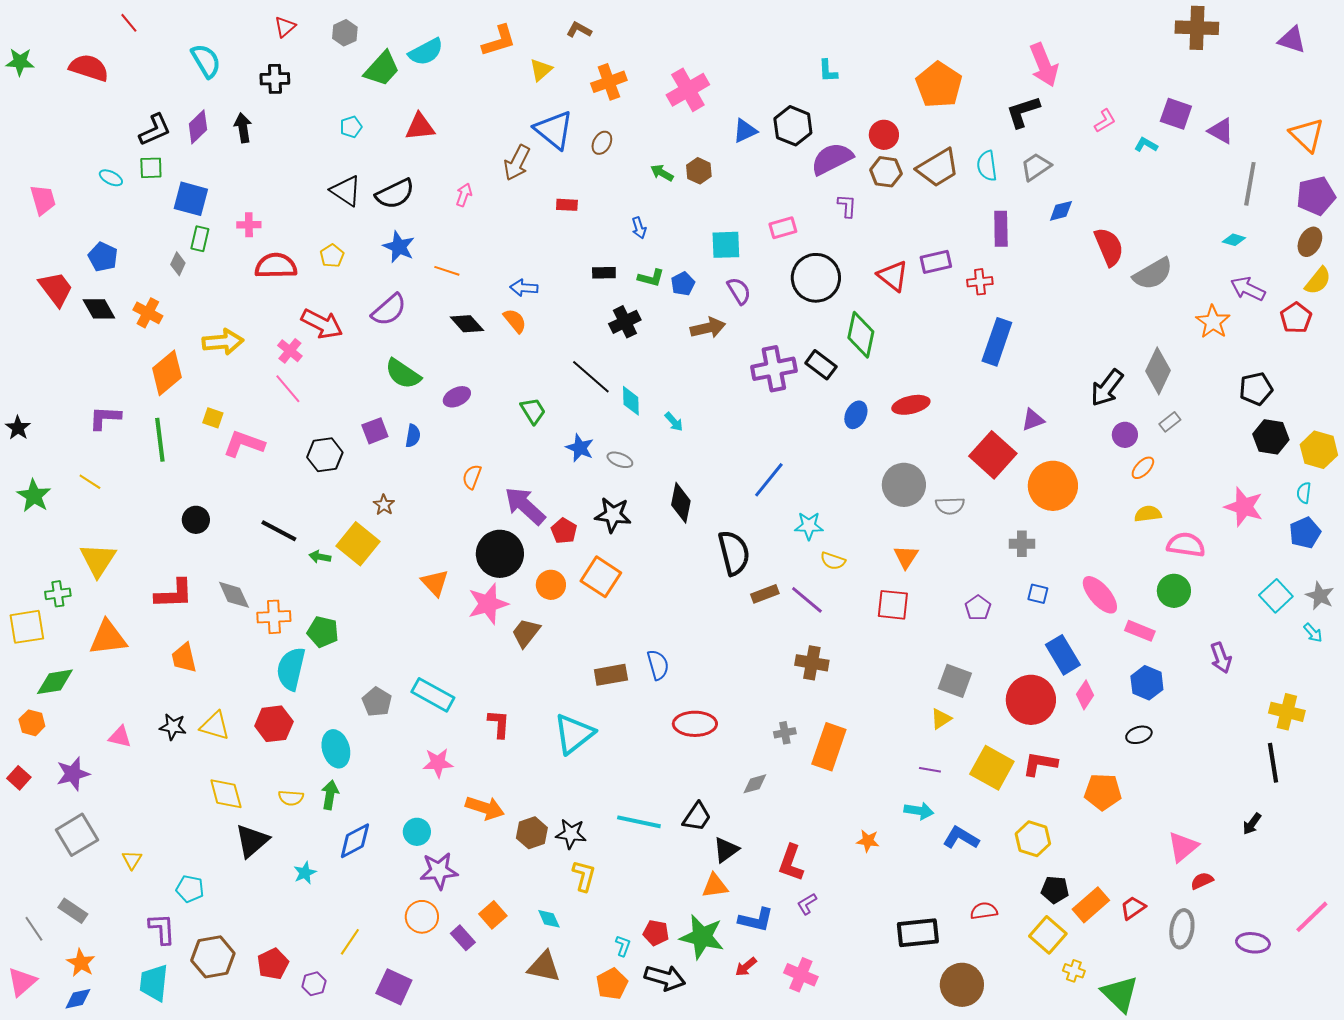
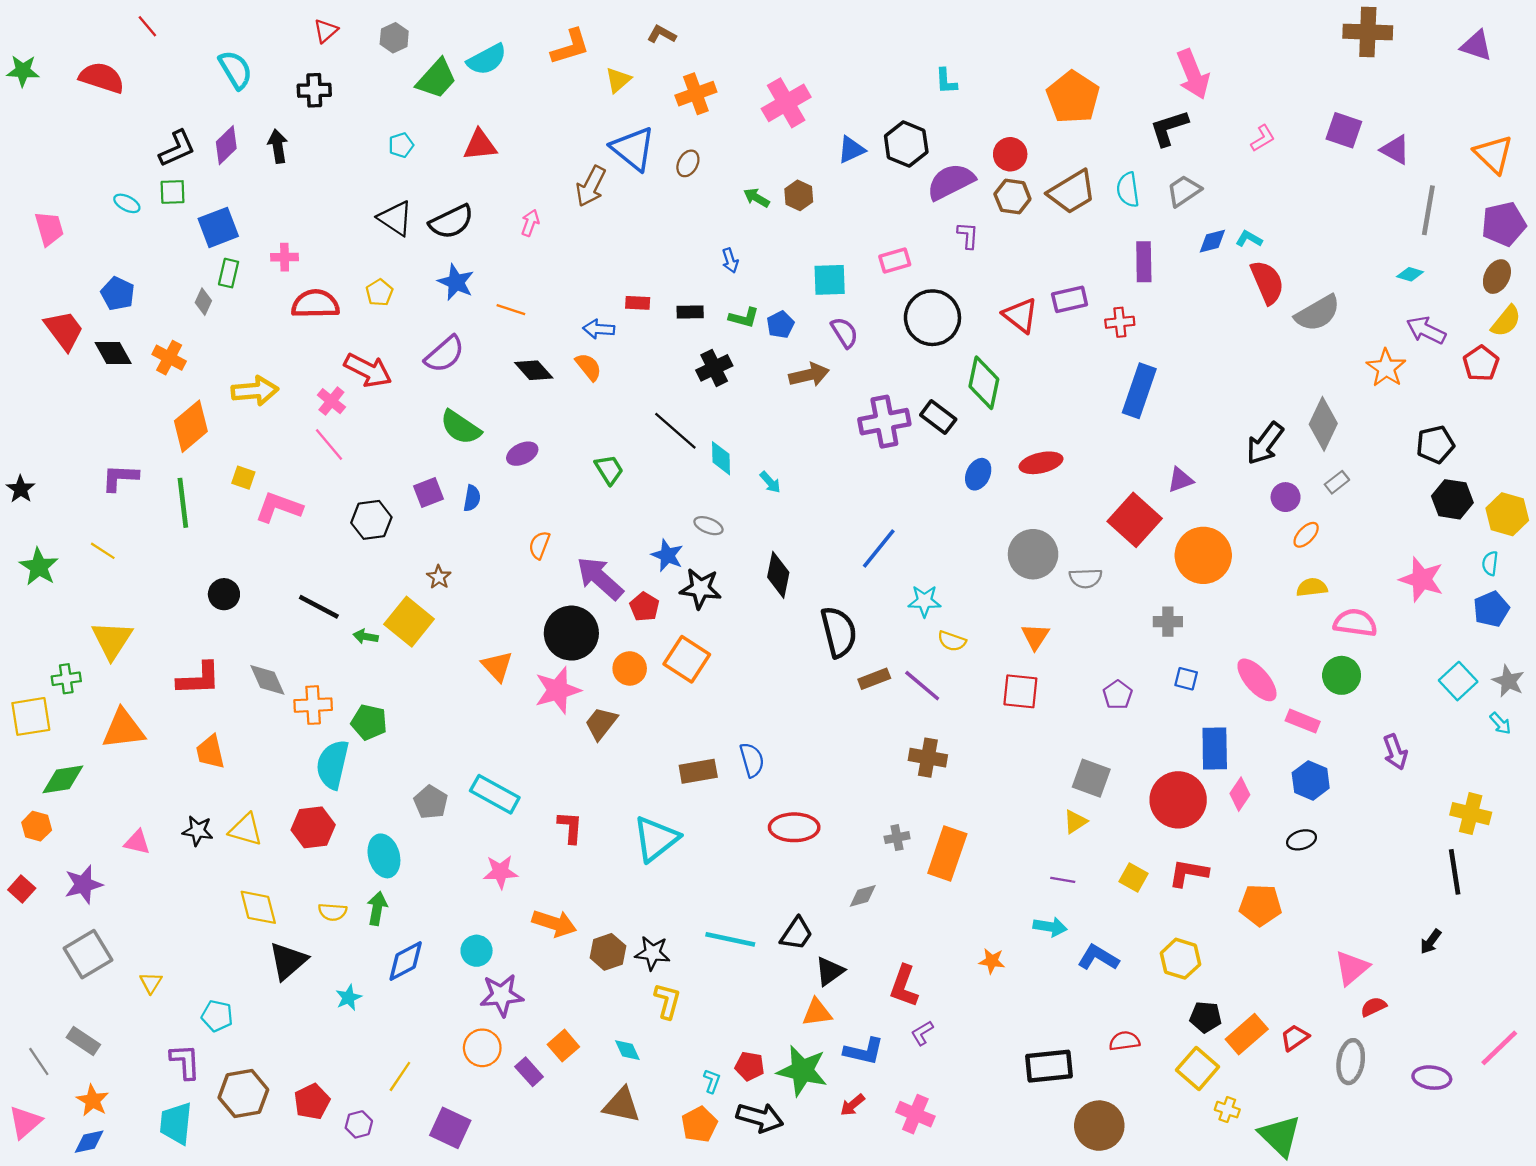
cyan L-shape: (1146, 145) -> (1249, 239), moved
blue square: (191, 199) -> (218, 227), turned -36
red rectangle: (567, 205) -> (638, 303), moved
blue star: (580, 448) -> (667, 555), moved
blue rectangle: (1063, 655) -> (1215, 748), turned 30
yellow square: (992, 768) -> (1134, 878), size x0.6

